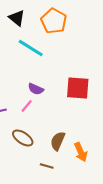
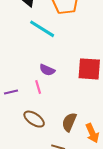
pink line: (27, 106) -> (38, 87), turned -56

